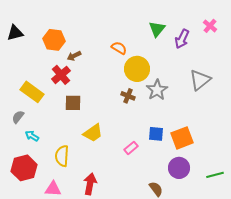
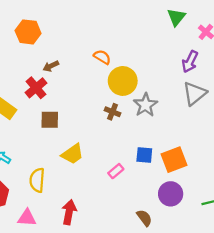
green triangle: (157, 29) -> (176, 17), moved
purple arrow: (182, 39) -> (190, 62), moved
orange hexagon: (54, 40) -> (28, 32), moved

